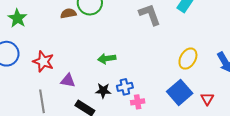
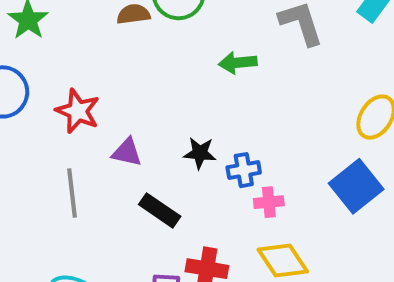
green arrow: (107, 59) -> (238, 63), moved
black star: (103, 91) -> (200, 153), moved

